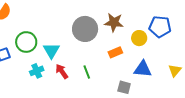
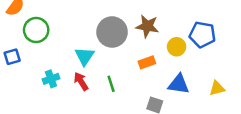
green circle: (26, 42) -> (36, 30), moved
cyan triangle: (51, 51) -> (84, 56), moved
yellow triangle: (175, 70) -> (217, 88), turned 32

